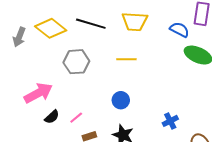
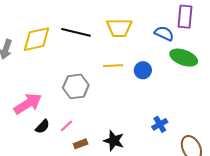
yellow diamond: (51, 28) -> (36, 39), turned -48
gray hexagon: (76, 62) -> (76, 86), moved
blue circle: (121, 100) -> (143, 70), moved

